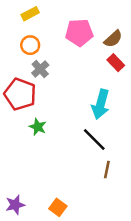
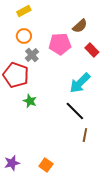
pink pentagon: (79, 33) -> (60, 44), moved
brown semicircle: (113, 39) -> (80, 26), moved
cyan arrow: (101, 104) -> (80, 83), turned 30

